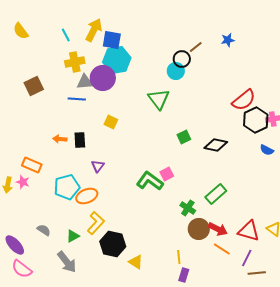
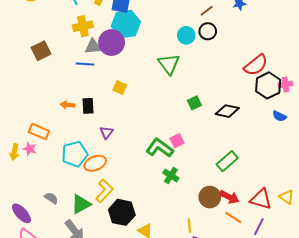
black circle: (182, 59) -> (208, 31), moved
green cross: (188, 208) -> (171, 176), moved
green triangle: (73, 236) -> (81, 204), size x1.5

